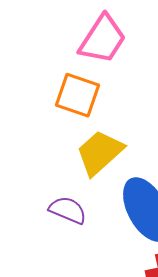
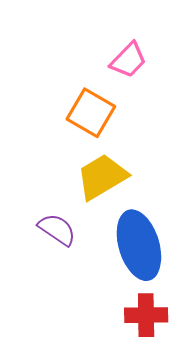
pink trapezoid: (103, 39) -> (128, 60), size x0.7

